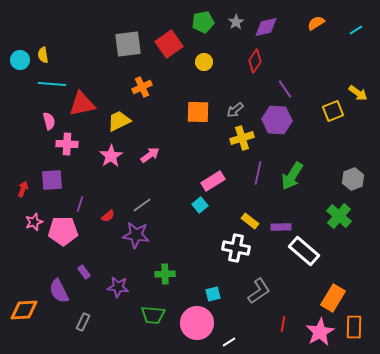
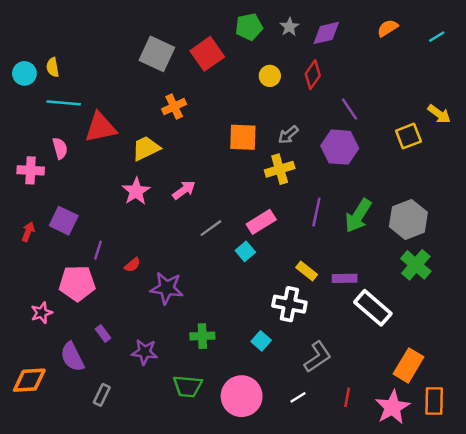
gray square: (128, 44) -> (157, 54), turned 32
yellow circle: (204, 62) -> (270, 76), moved
yellow cross: (242, 138) -> (280, 169), moved
pink cross: (67, 144) -> (31, 170), moved
gray hexagon: (353, 179) -> (408, 219), moved, size x1.4
purple square: (52, 180) -> (64, 221), turned 30
gray line: (142, 205) -> (211, 228), moved
pink star: (34, 222) -> (42, 313), moved
cyan square: (213, 294) -> (261, 341), moved, turned -35
white line: (229, 342) -> (298, 397), moved

